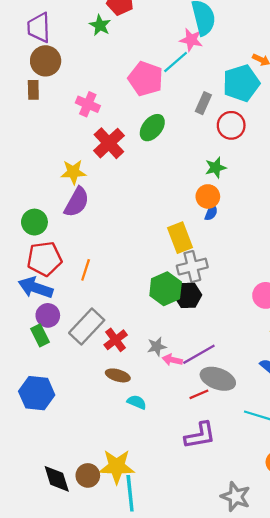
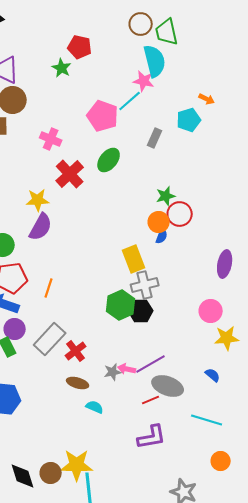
cyan pentagon: (241, 83) -> (189, 120), size x0.7
red circle: (231, 125) -> (180, 214), moved
gray star: (157, 347) -> (113, 372), moved

